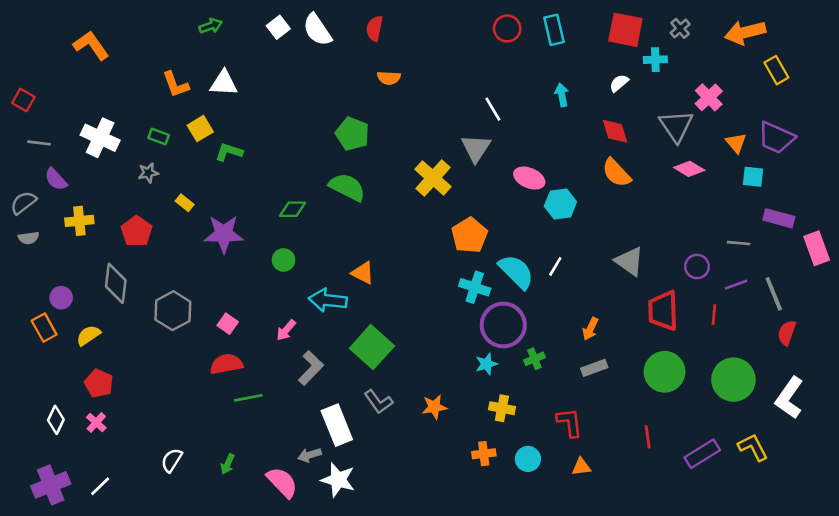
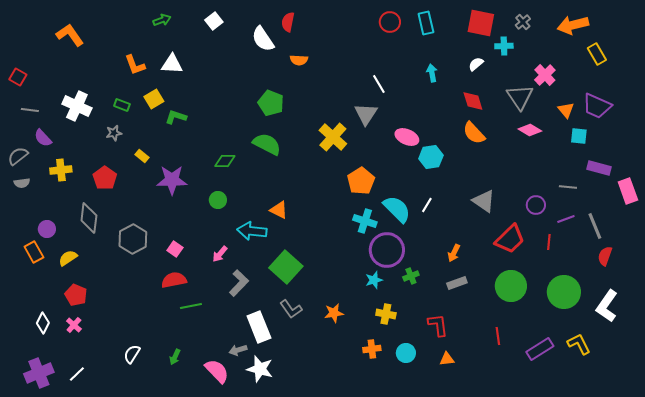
white semicircle: (317, 30) -> (263, 39), moved
red trapezoid: (663, 311) -> (510, 239), turned -132

